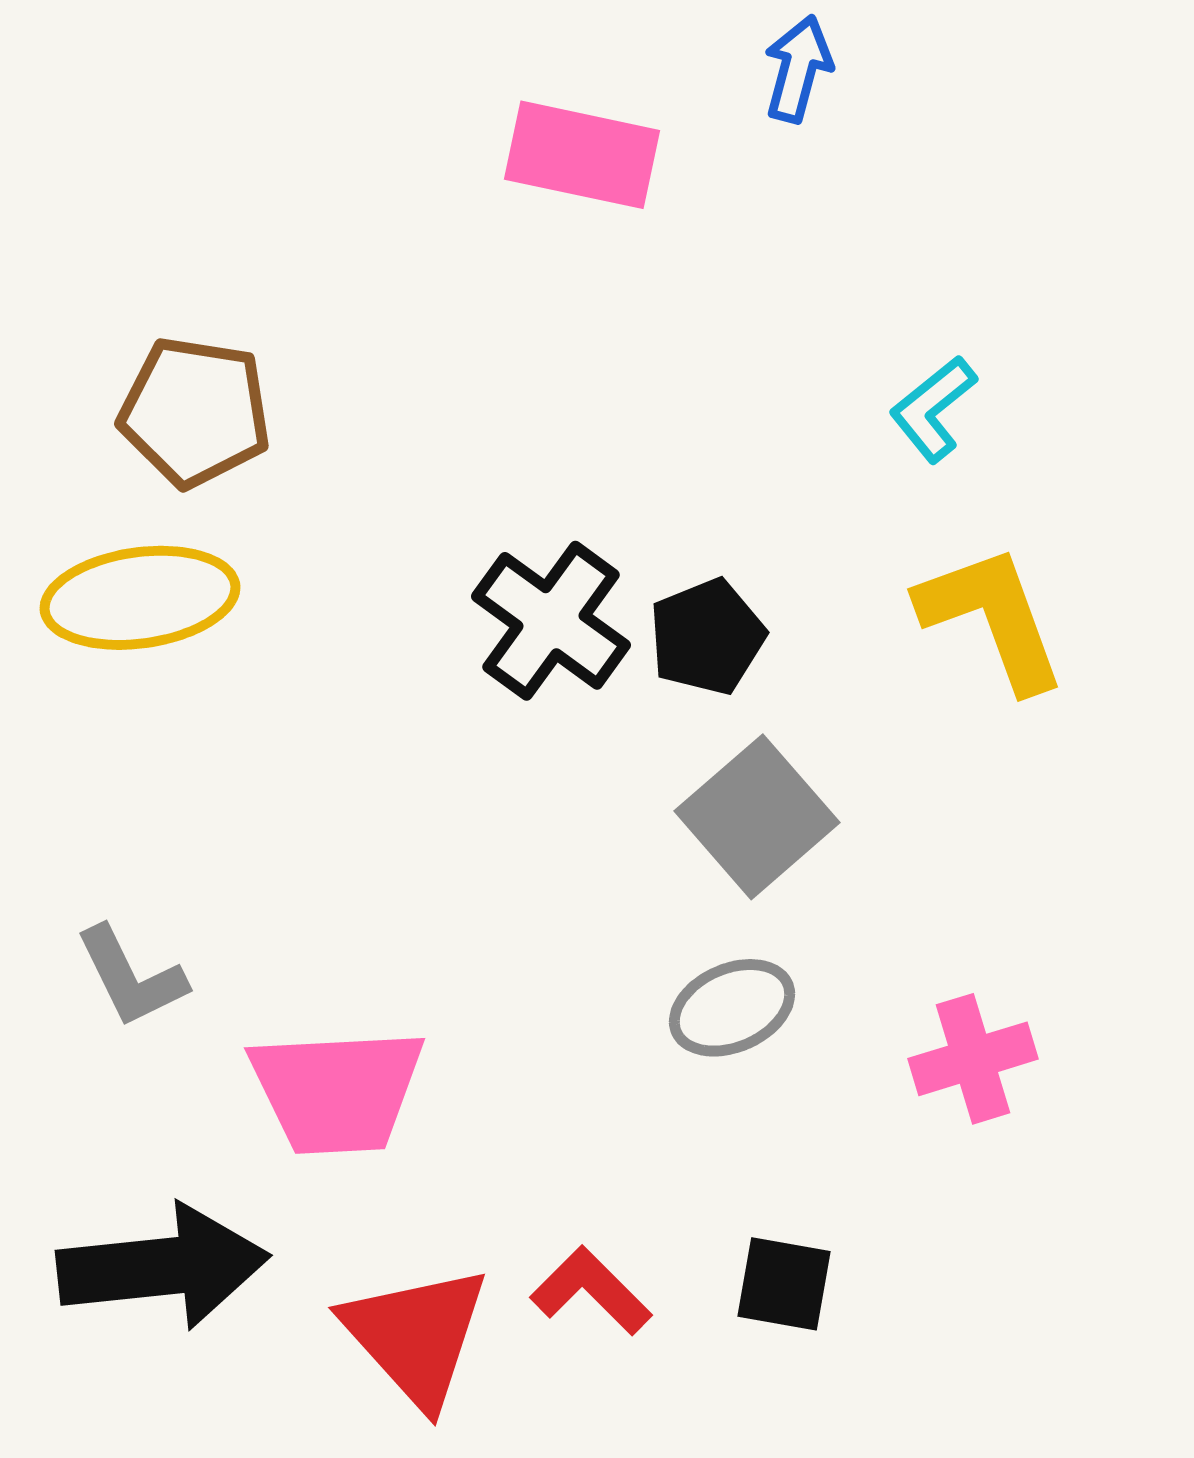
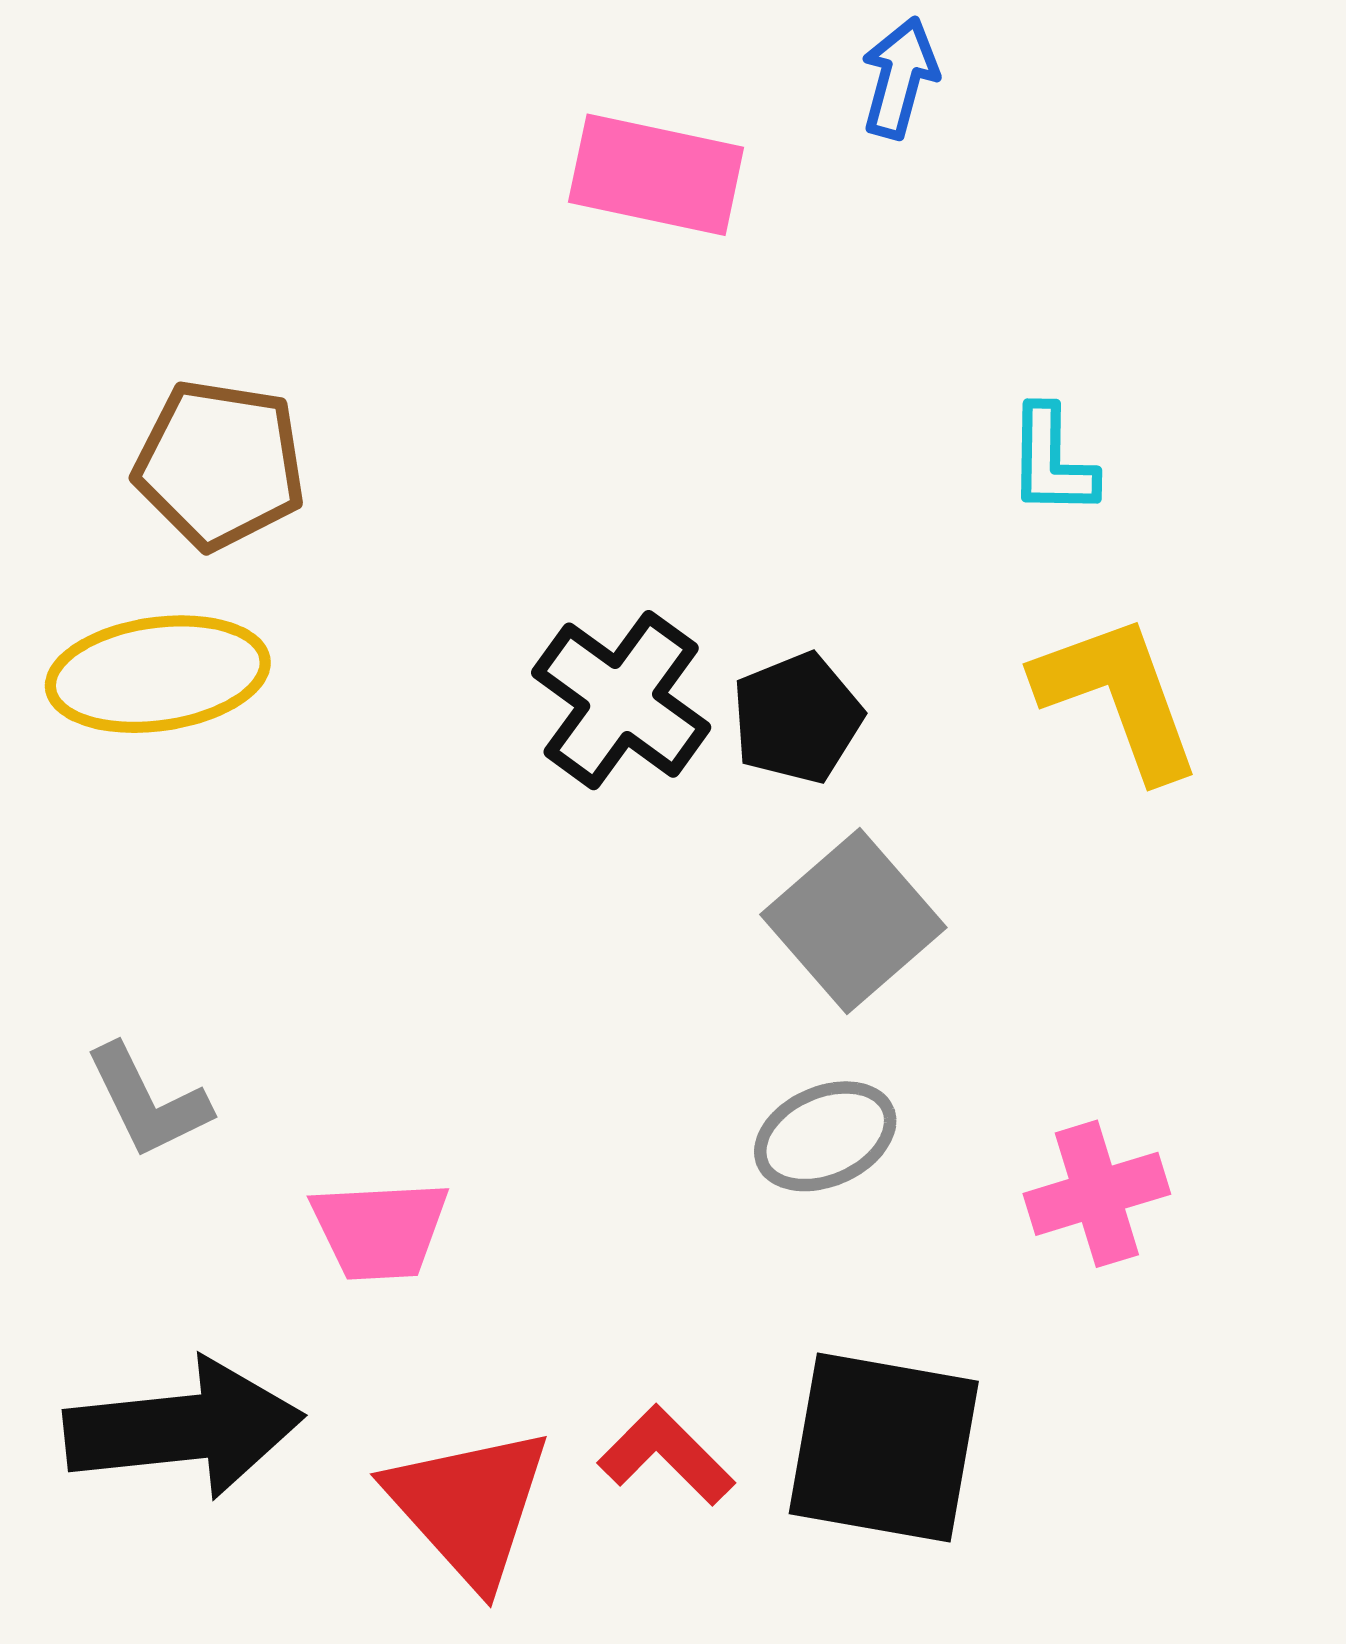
cyan L-shape: (933, 409) -> (1052, 461), turned -50
pink trapezoid: (337, 1091) -> (380, 1230), size x0.7
black square: (784, 1284) -> (884, 1447), size x1.8

